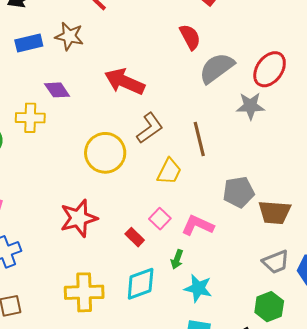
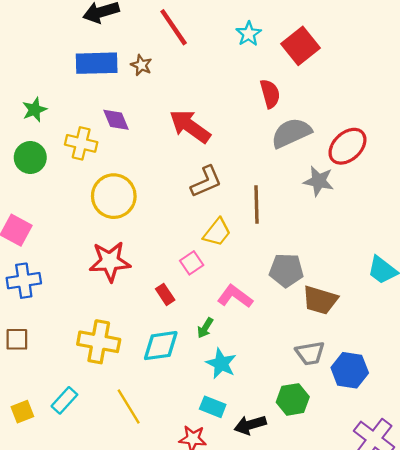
brown star: (69, 36) -> (141, 65), size x0.7
blue rectangle: (29, 43) -> (97, 63), size x1.4
yellow circle: (105, 153) -> (114, 196), moved
pink square: (160, 219) -> (192, 263), moved

